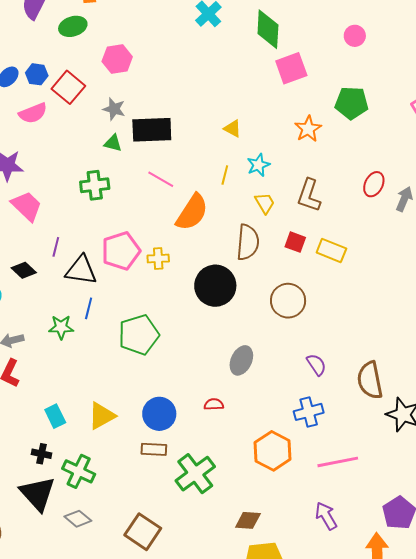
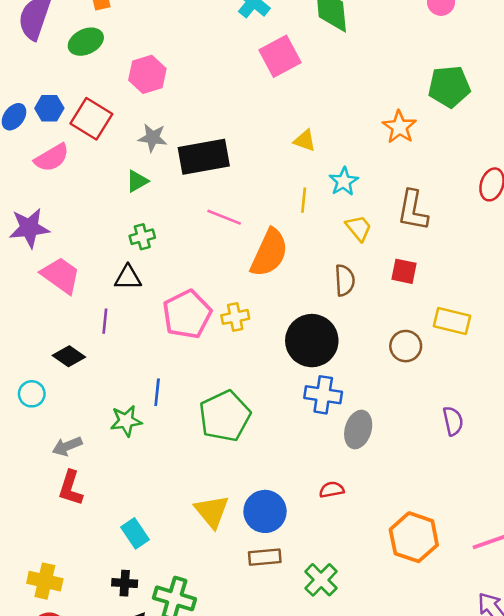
pink square: (291, 68) -> (280, 56), moved
green triangle: (113, 143) -> (137, 181), moved, turned -36
green cross: (95, 185) -> (142, 237), size x0.7
brown semicircle: (248, 242) -> (345, 280), size x0.7
yellow rectangle: (331, 251) -> (452, 321), moved
black triangle: (81, 270) -> (128, 278), moved, size x0.7
brown circle: (288, 301) -> (406, 346), size x0.7
purple semicircle: (316, 365) -> (453, 421), turned 30
blue cross: (309, 412) -> (323, 395), moved, turned 32
yellow triangle: (102, 416) -> (212, 511), moved, turned -32
green cross: (195, 474) -> (321, 580), size x0.7

